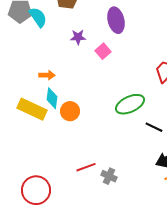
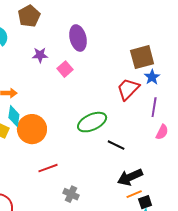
orange circle: (70, 111) -> (32, 129), size x1.5
red line: (86, 167) -> (48, 168), moved

